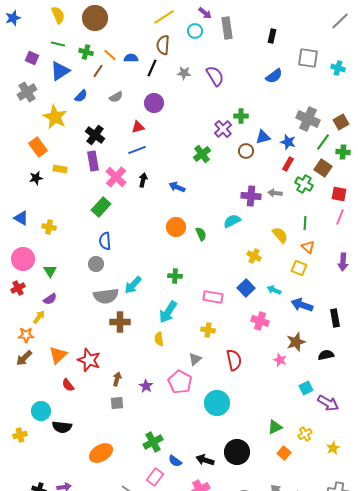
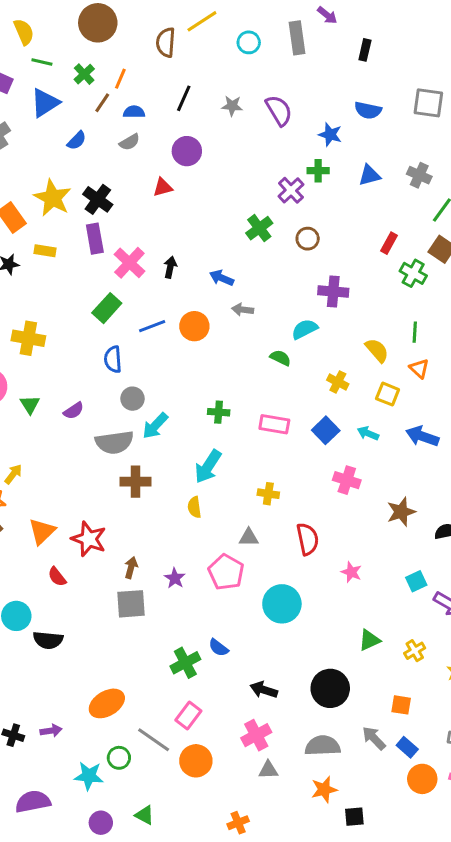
purple arrow: (205, 13) -> (327, 15), moved
yellow semicircle: (58, 15) -> (24, 32), moved
brown semicircle: (163, 45) -> (166, 42), moved
green cross: (86, 52) -> (84, 74), turned 32
orange line: (110, 55) -> (120, 79), turned 72
blue semicircle: (131, 58) -> (134, 112), moved
gray square: (308, 58) -> (428, 103), moved
blue semicircle: (274, 76) -> (368, 110), turned 48
yellow star: (55, 117) -> (53, 198), moved
gray cross: (308, 119) -> (419, 175), size x0.7
blue triangle: (263, 137) -> (369, 175), moved
blue star: (288, 142) -> (330, 134), moved
blue line: (137, 150) -> (152, 326), moved
brown circle: (246, 151) -> (308, 239), moved
gray arrow: (275, 193) -> (243, 310), moved
yellow cross: (49, 227) -> (28, 338), size x1.5
orange circle: (176, 227) -> (194, 326), moved
green semicircle: (201, 234) -> (280, 358), moved, turned -40
gray circle: (96, 264) -> (133, 399), moved
yellow square: (299, 268) -> (388, 394), moved
pink rectangle: (213, 297) -> (274, 424), moved
purple semicircle: (50, 299) -> (74, 411), moved
blue arrow: (302, 305) -> (422, 436), moved
gray triangle: (195, 359) -> (249, 537), turned 40
pink star: (280, 360) -> (351, 572), moved
gray square: (117, 403) -> (131, 604), size x1.5
black circle: (237, 452) -> (330, 688), moved
orange ellipse: (101, 453) -> (107, 703), moved
orange square: (284, 453) -> (401, 705), moved, turned -32
blue semicircle: (175, 461) -> (219, 648), moved

